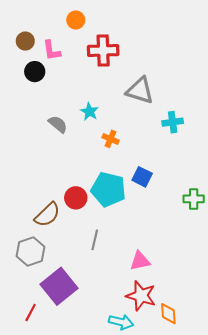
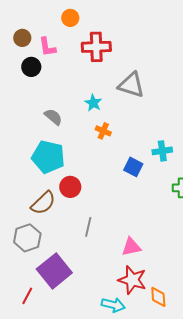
cyan star: (89, 112) -> (93, 103), moved
cyan cross: (173, 122) -> (162, 151), moved
cyan pentagon: (108, 189) -> (48, 157), moved

